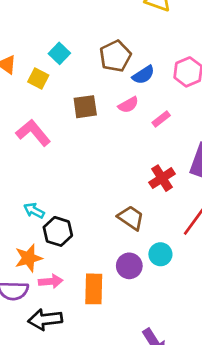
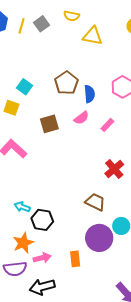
blue semicircle: (143, 75) -> (89, 94), turned -54
purple circle: (129, 266) -> (99, 238), size x1.4
orange rectangle: (94, 289) -> (75, 259), size x0.7

